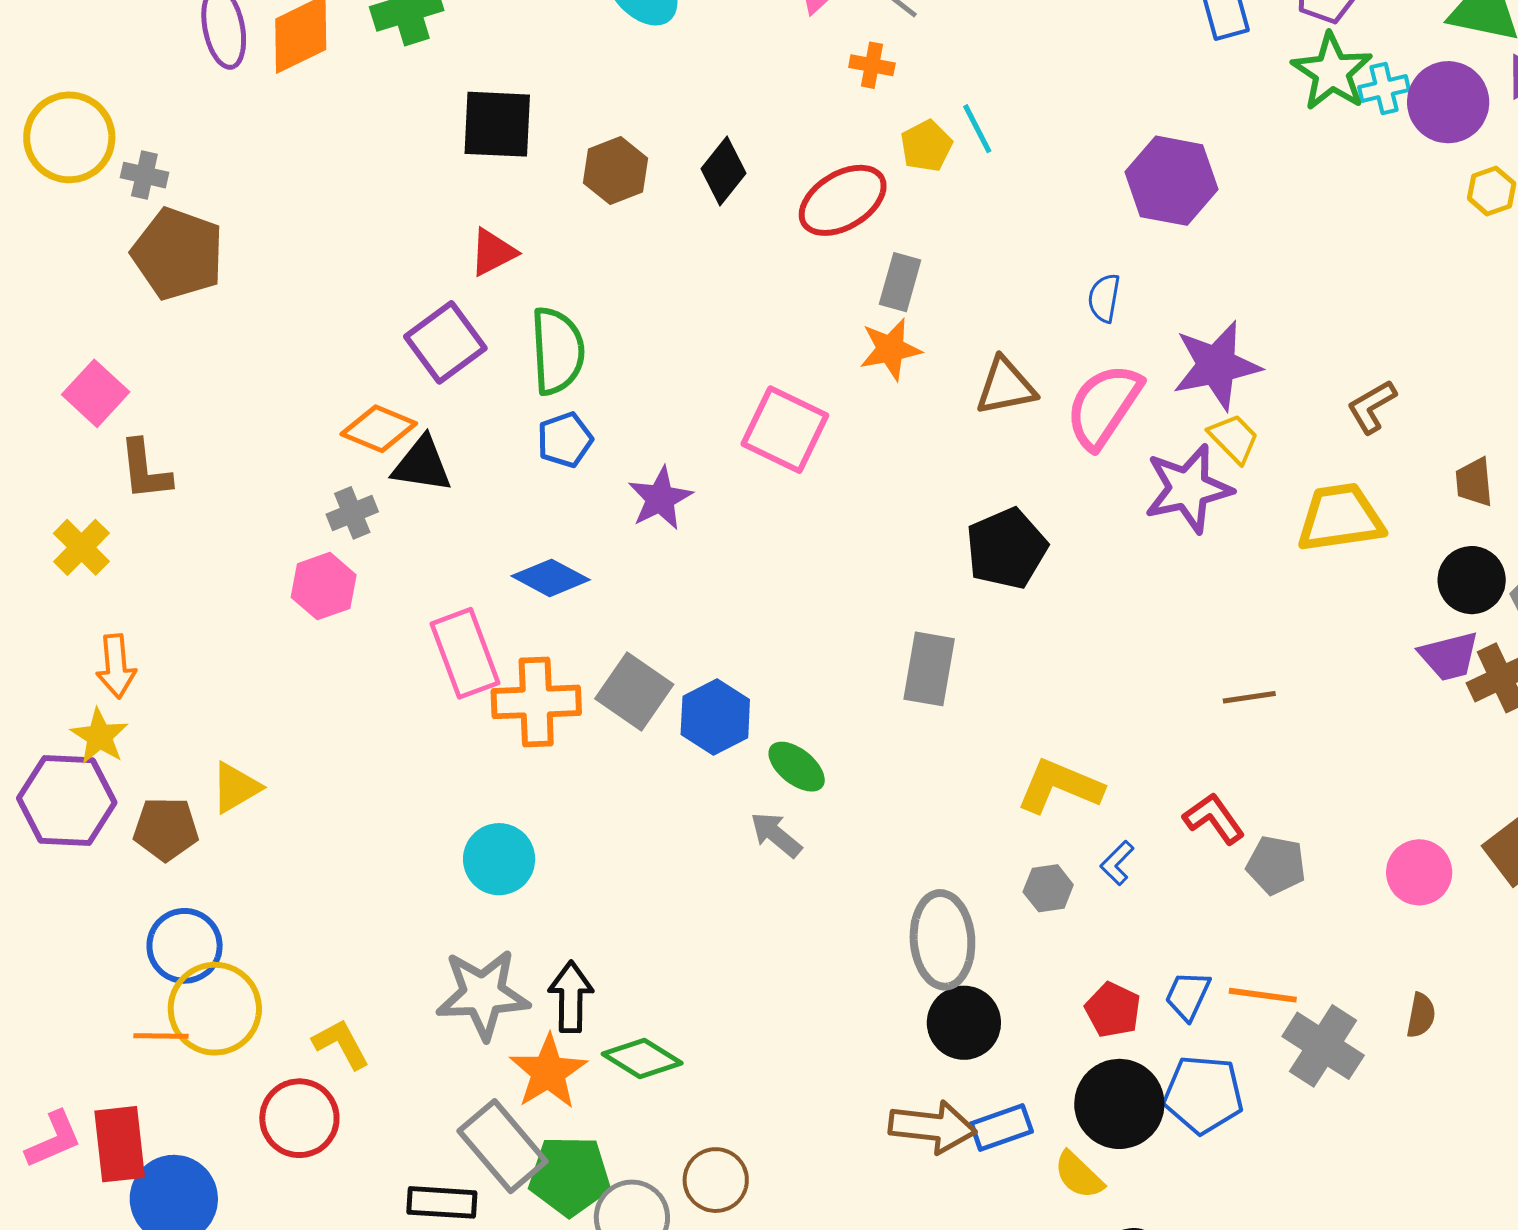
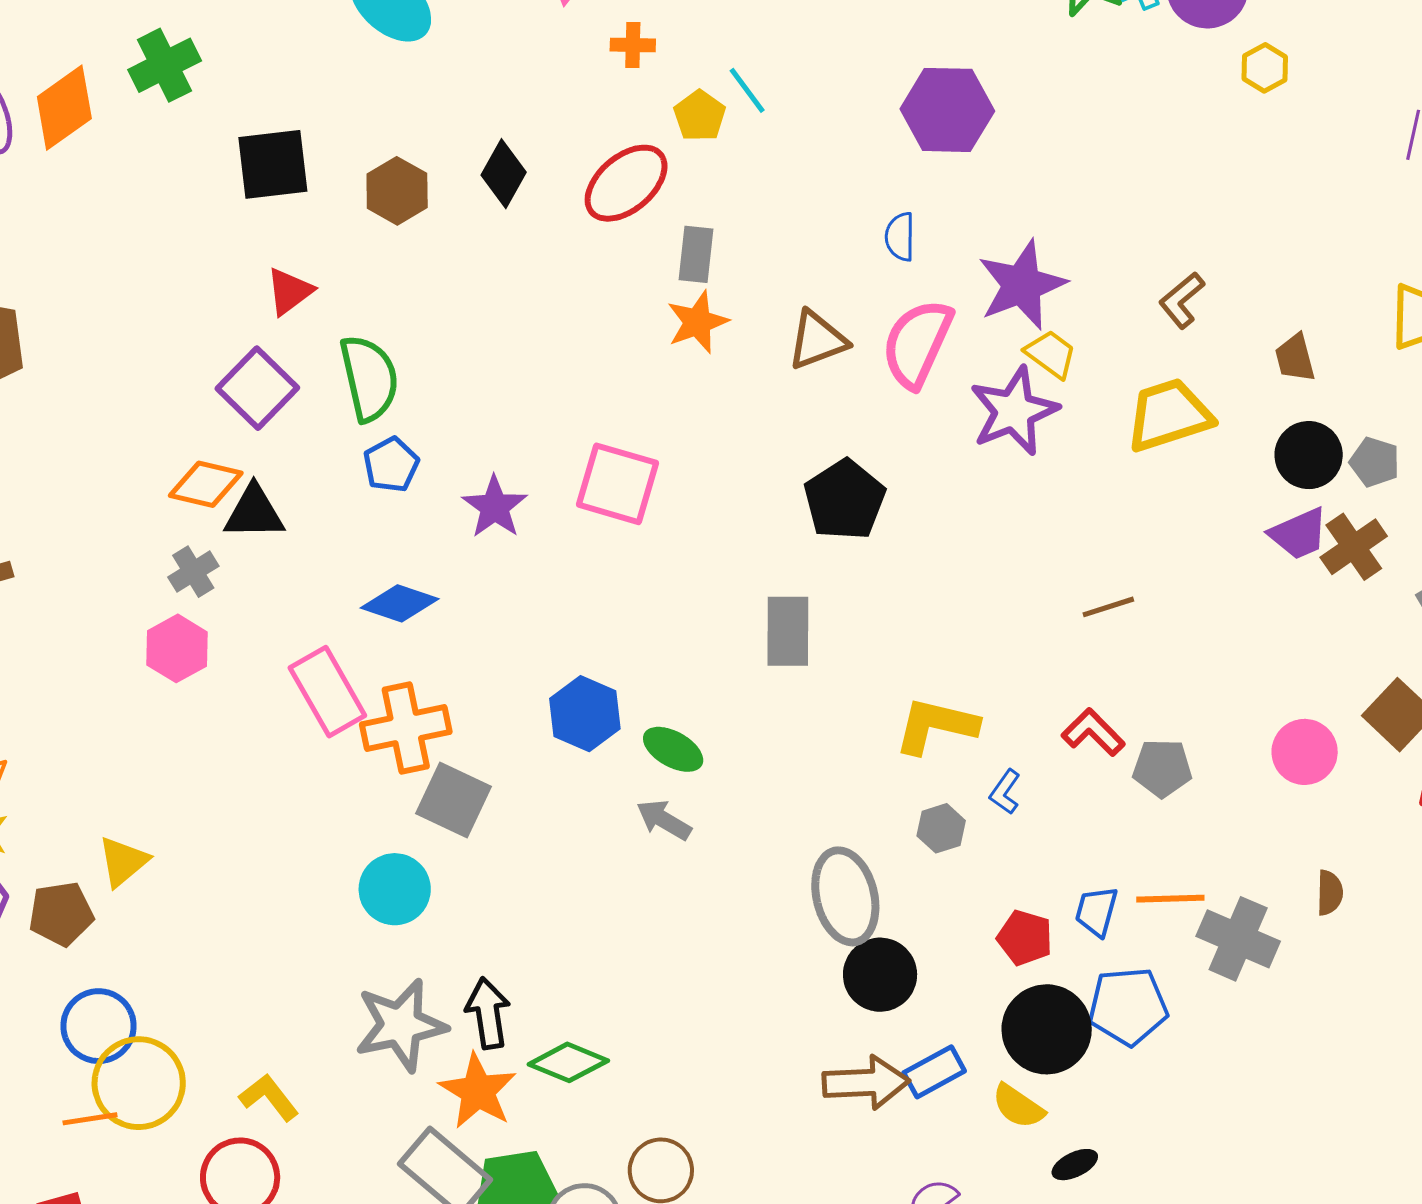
pink square: (785, 430) -> (618, 484), moved
gray square: (634, 691) -> (453, 800), moved

